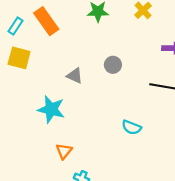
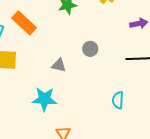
cyan semicircle: (132, 127) -> (118, 100), turned 84

